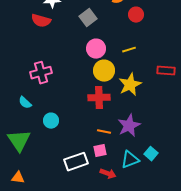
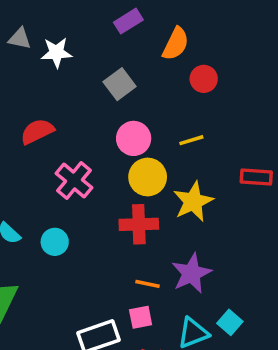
red semicircle: (41, 21) -> (37, 131), moved, turned 138
pink cross: (41, 73) -> (74, 181), moved, turned -35
cyan circle: (51, 121) -> (55, 242), moved

